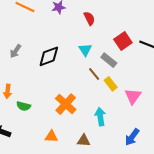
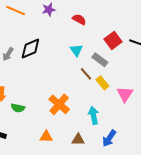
red semicircle: (89, 18) -> (79, 19), turned -32
black diamond: (49, 56) -> (30, 49), moved
blue arrow: (132, 137) -> (109, 138), moved

